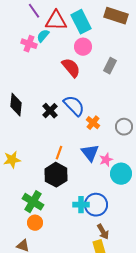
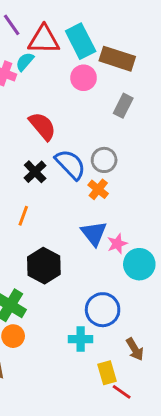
brown rectangle: (116, 16) -> (117, 59), moved
red semicircle: (71, 68) -> (42, 126), moved
gray circle: (124, 127) -> (104, 160), moved
orange line: (59, 153) -> (23, 216), moved
cyan cross: (81, 205) -> (81, 339), moved
brown arrow: (103, 232) -> (135, 349), moved

